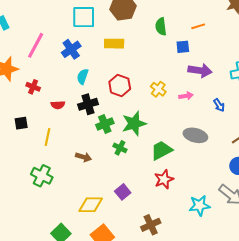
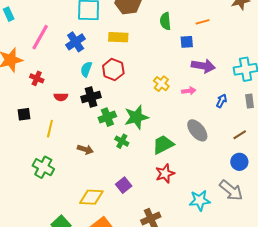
red hexagon: (120, 85) -> (113, 70), moved
blue arrow: (219, 105) -> (222, 101), turned -120
gray ellipse: (195, 135) -> (197, 130), turned 35

